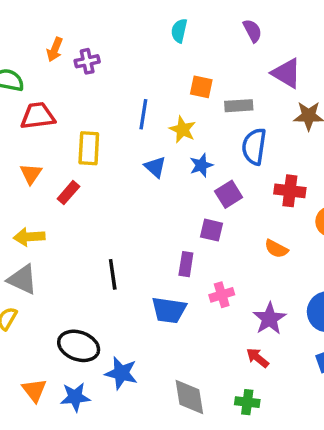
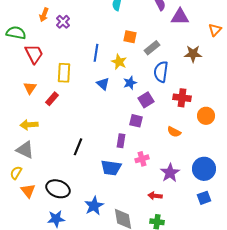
purple cross: (87, 61) -> (63, 22), turned -32
purple triangle: (286, 73) -> (180, 17), moved, turned -30
gray rectangle: (239, 106) -> (152, 48), turned -35
red trapezoid: (38, 116) -> (34, 54), turned 70
black line: (113, 274) -> (78, 147), turned 30
red arrow: (258, 358) -> (155, 196), moved, turned -32
blue star: (121, 373) -> (94, 206), moved, turned 30
orange triangle: (34, 390) -> (28, 191), moved

